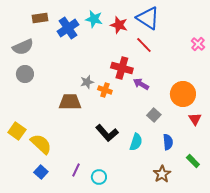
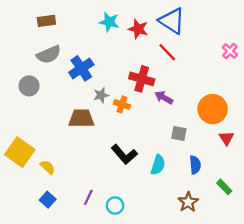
blue cross: (68, 28) -> (81, 68), moved
gray semicircle: (23, 47) -> (49, 55), moved
gray square: (154, 115) -> (179, 133), turned -32
yellow square: (17, 131) -> (20, 152), size x1.4
yellow semicircle: (41, 144) -> (48, 167), size x0.6

